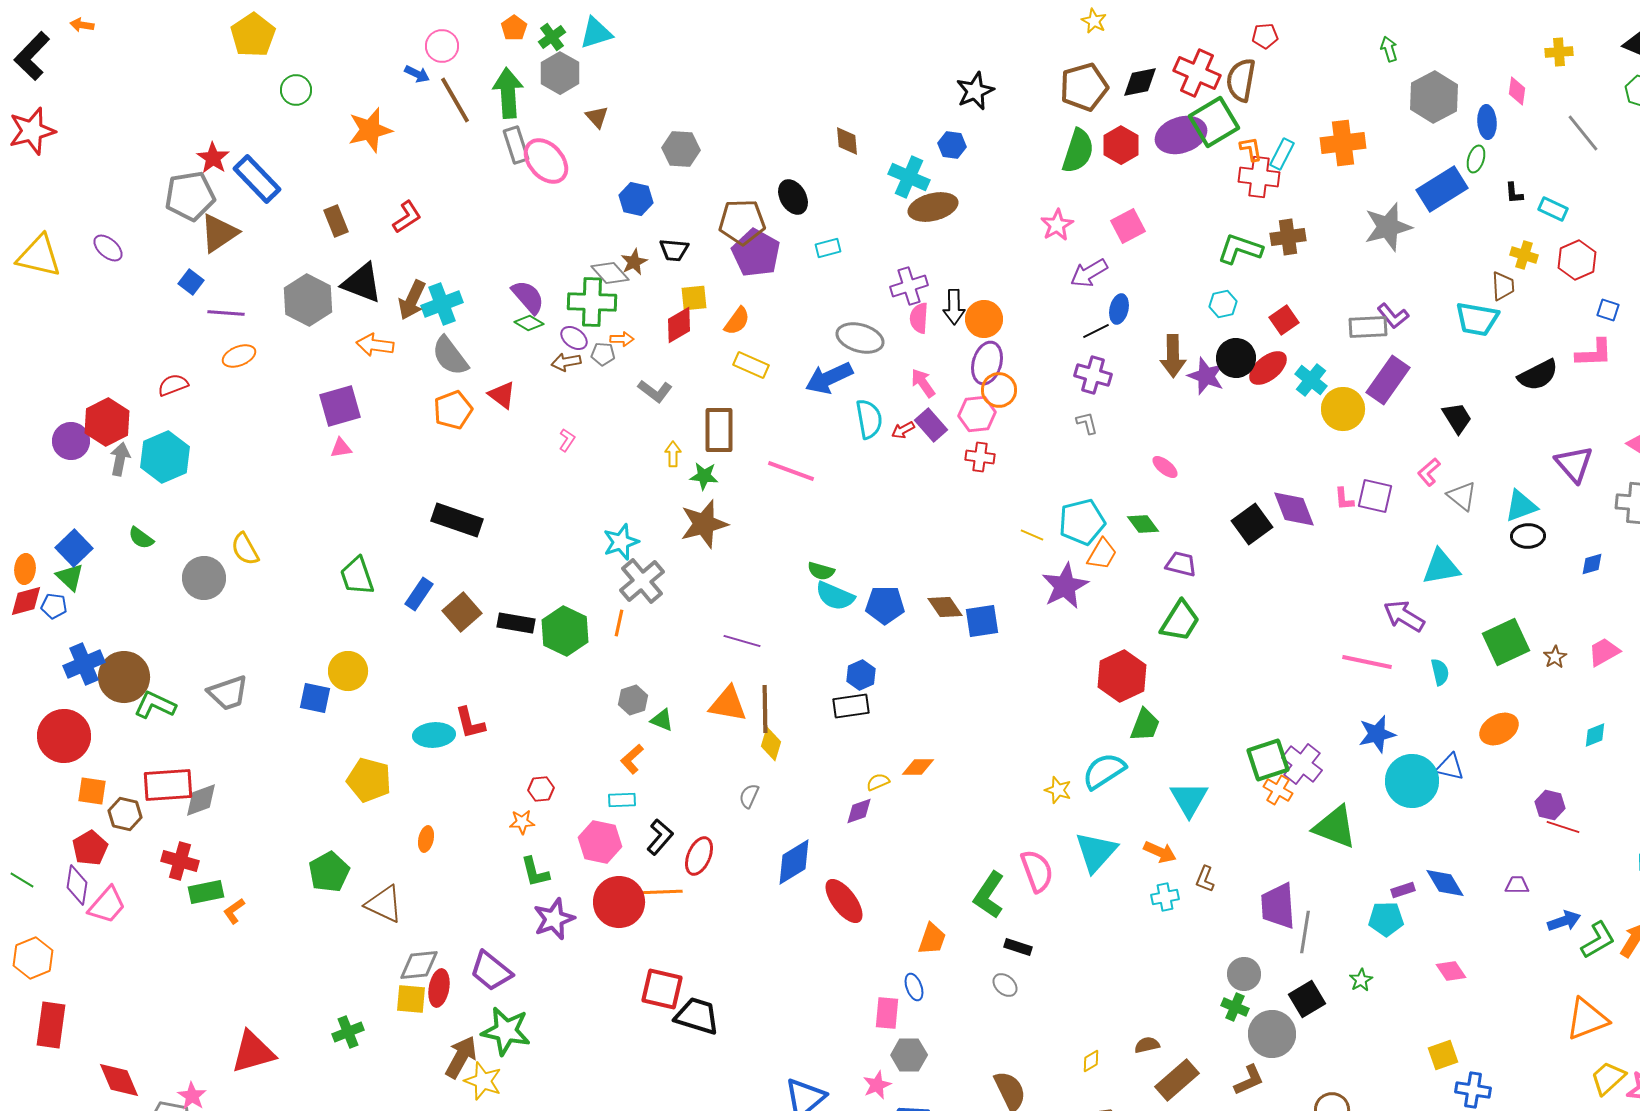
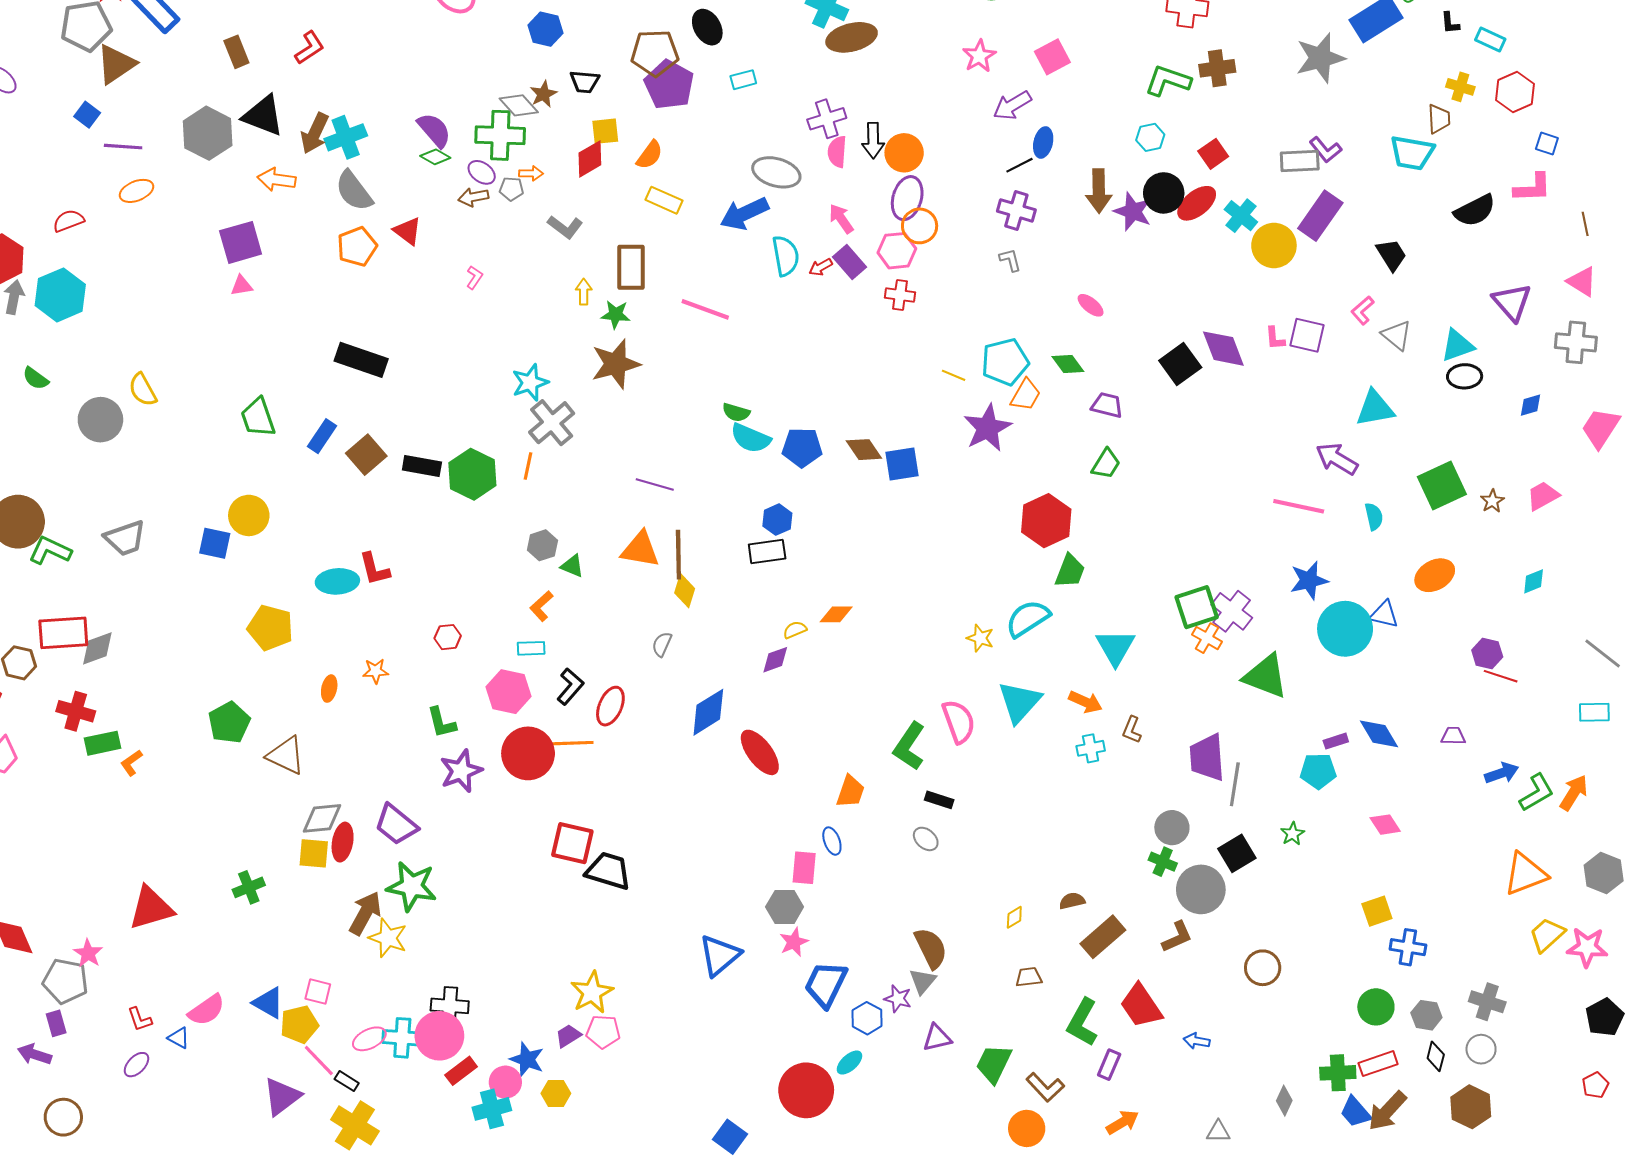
green trapezoid: (1180, 621) -> (1106, 464), size x0.7
orange star: (522, 822) -> (376, 671), moved
gray hexagon: (909, 1055) -> (785, 907), moved

